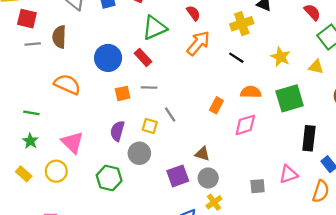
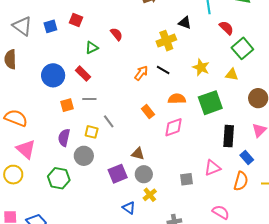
red semicircle: (193, 13) -> (116, 34), moved
green triangle: (154, 28) -> (92, 48), size x0.6
orange arrow: (198, 43) -> (141, 73), moved, size x0.7
orange semicircle: (67, 84) -> (16, 118), moved
orange rectangle: (216, 105) -> (148, 112), turned -64

